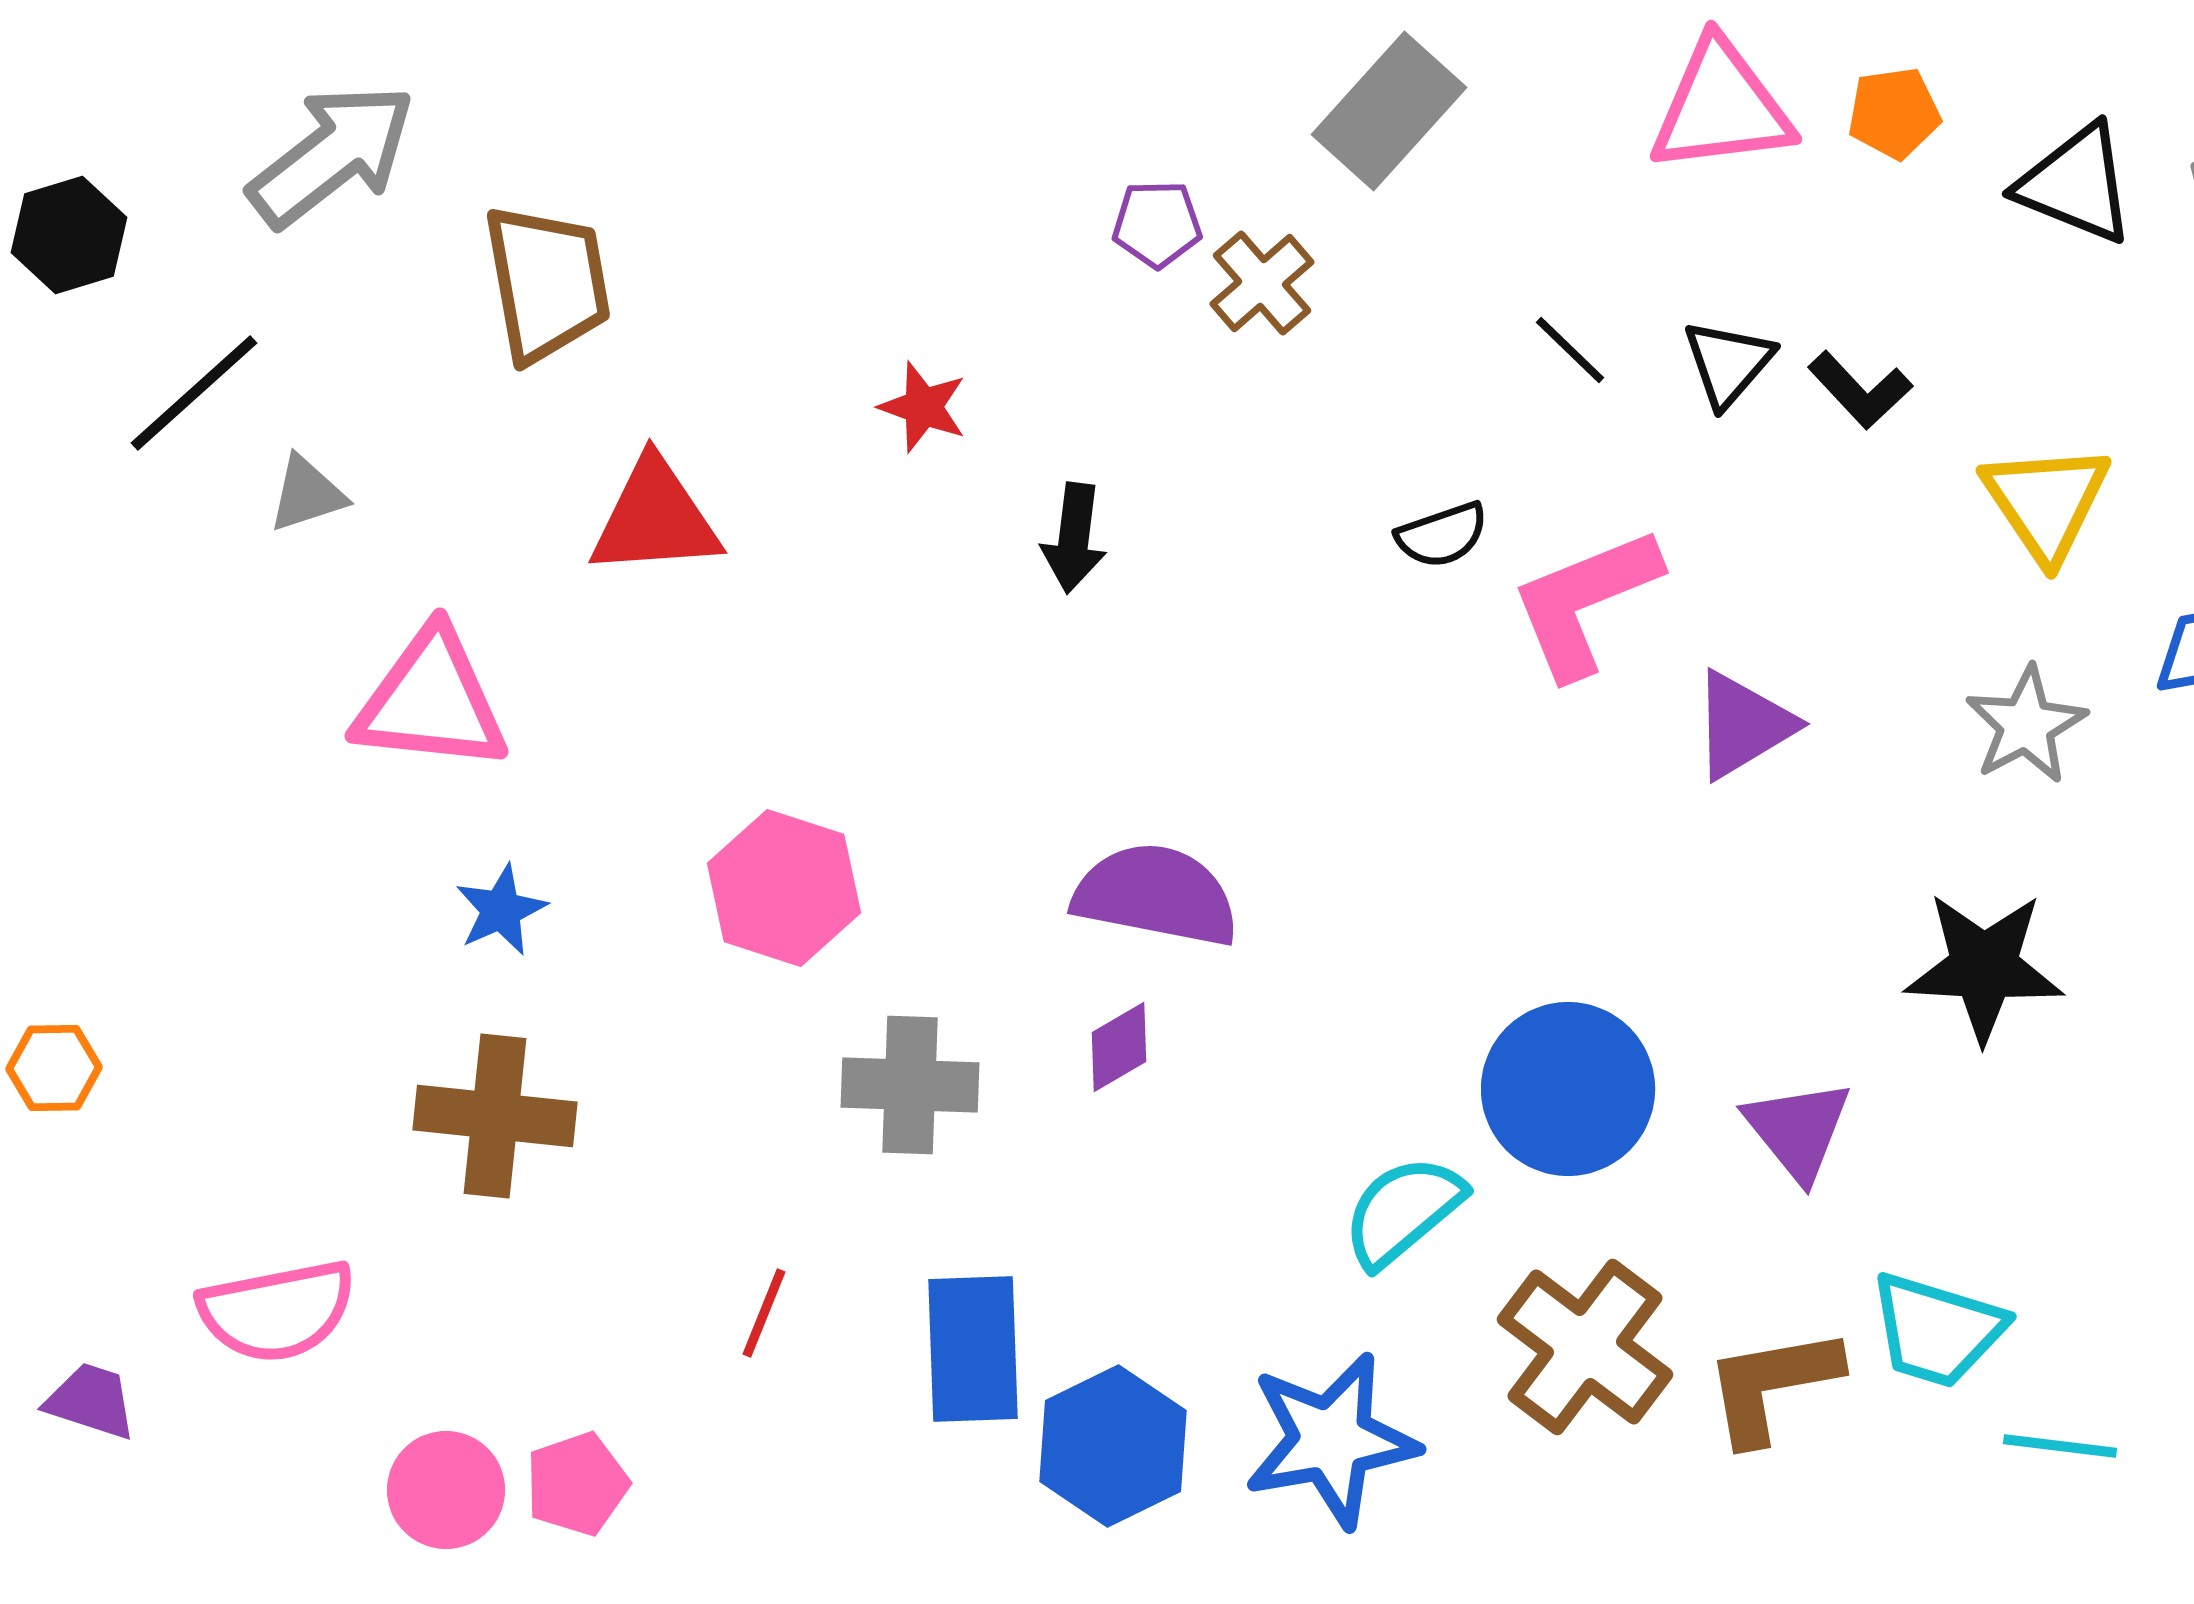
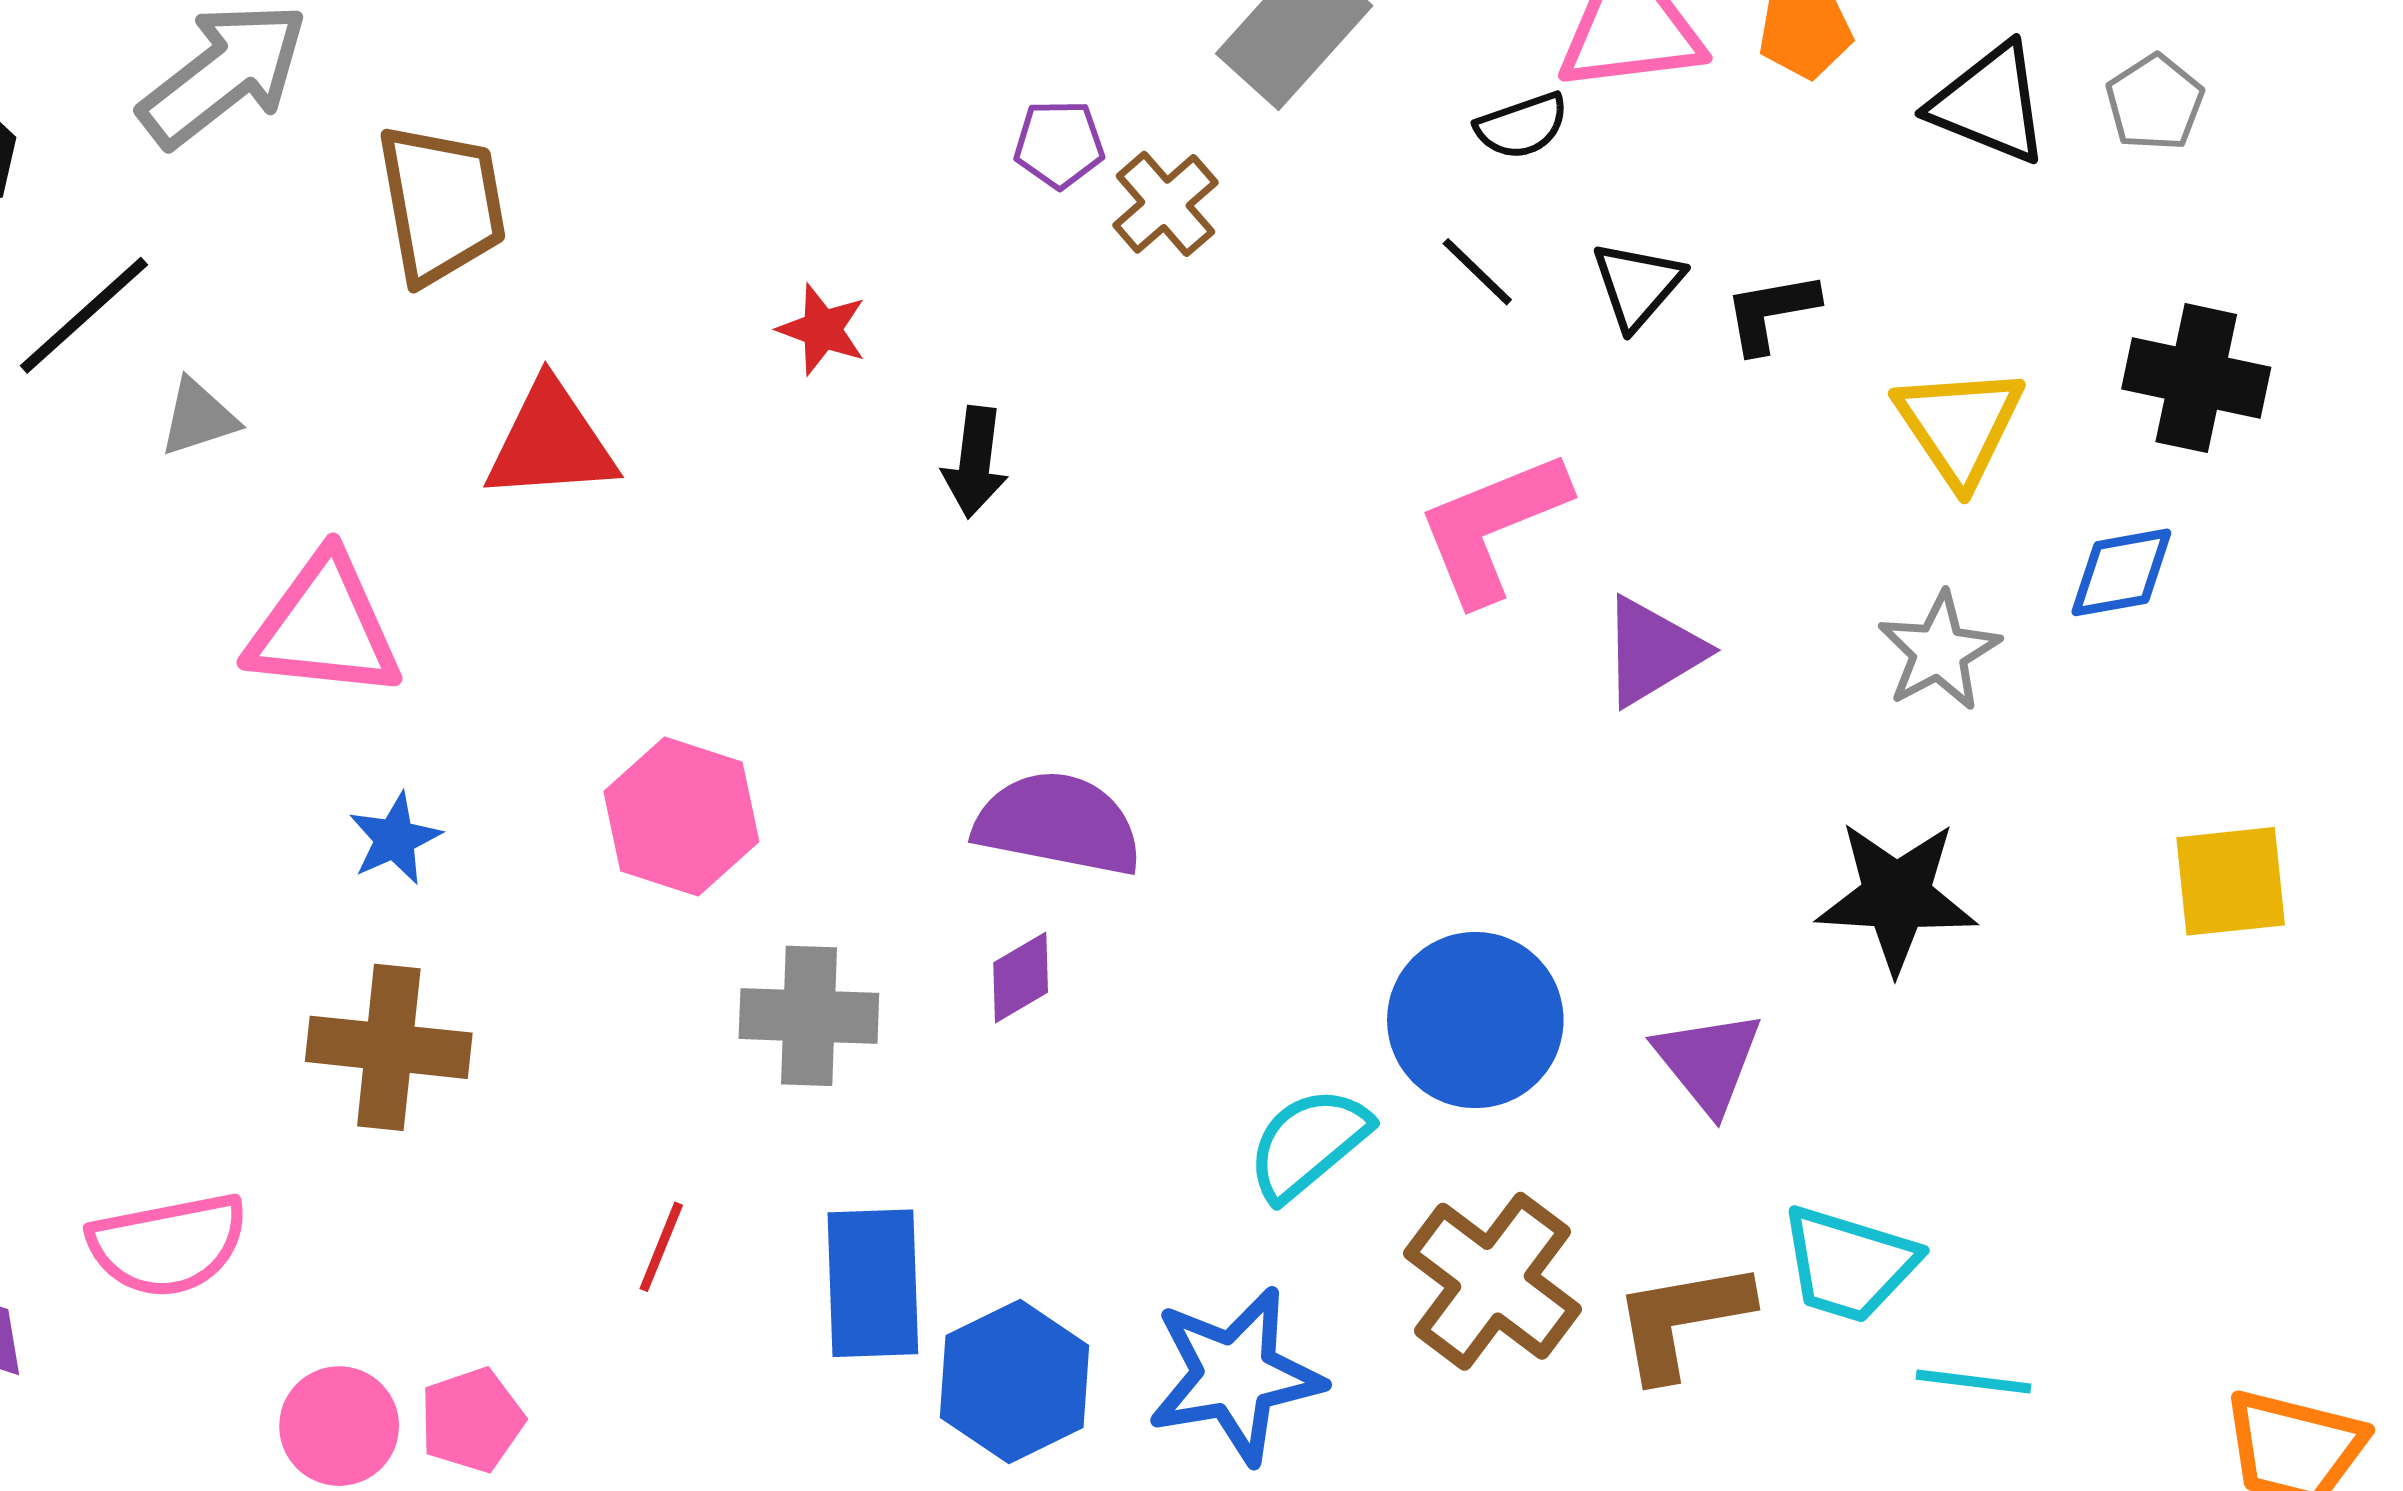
black L-shape: (1860, 390) -> (1771, 312), turned 123
black semicircle: (1442, 535) -> (1522, 126), moved

